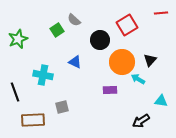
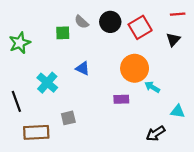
green square: (57, 30) -> (63, 33), turned 32
black circle: (100, 40) -> (110, 22), moved
black triangle: (150, 60) -> (173, 40), moved
cyan cross: (43, 75) -> (47, 83), turned 30

